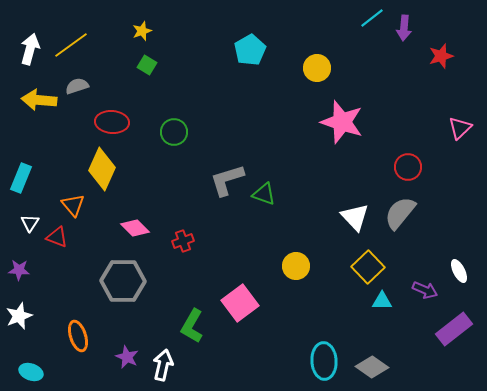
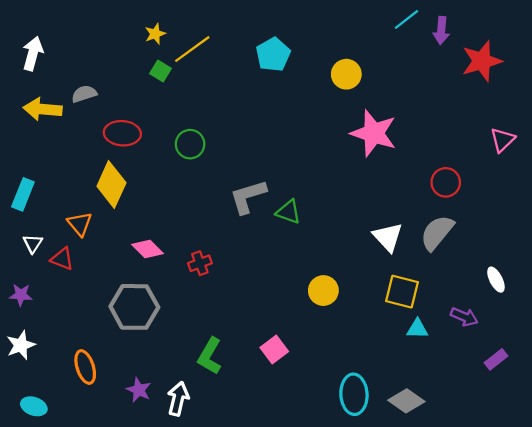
yellow line: (71, 45) -> (192, 49), moved
red star: (441, 56) -> (482, 61), size x1.5
yellow square: (368, 267) -> (402, 292), turned -32
white ellipse: (459, 271) -> (496, 280), moved
pink square: (240, 303) -> (274, 350), moved, size x0.7
purple rectangle: (454, 329) -> (496, 359), size x0.6

